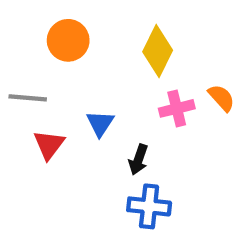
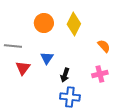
orange circle: (68, 40) -> (44, 23), moved
pink cross: (177, 108) -> (100, 74), moved

